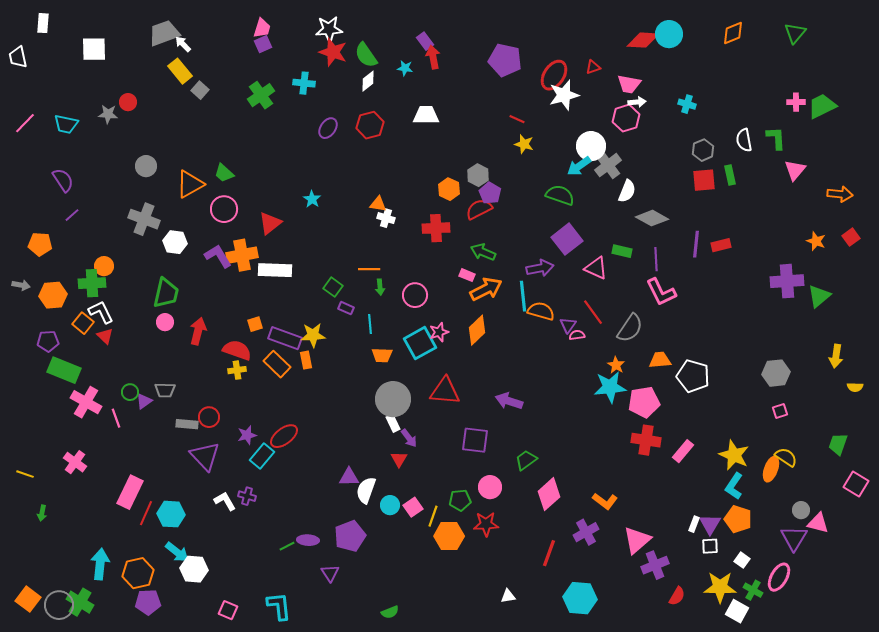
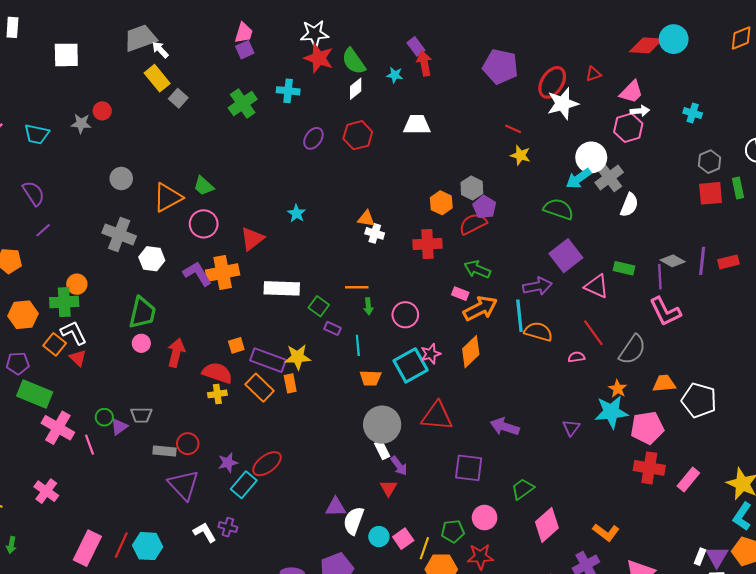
pink trapezoid: (629, 84) -> (631, 92), turned -55
gray diamond: (652, 218) -> (673, 261), moved, size x0.7
white rectangle: (275, 270) -> (282, 288), moved
purple triangle: (568, 325) -> (571, 428), moved
pink rectangle: (130, 492) -> (87, 548), moved

